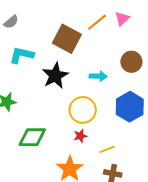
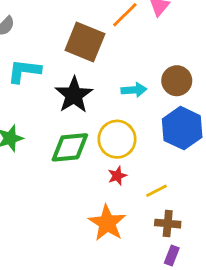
brown circle: (131, 62) -> (177, 81), moved
green diamond: (32, 137) -> (70, 147), moved

